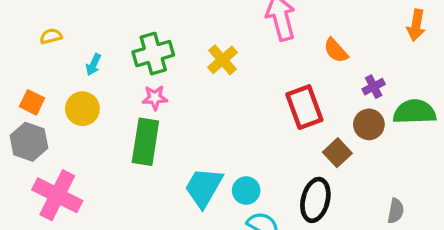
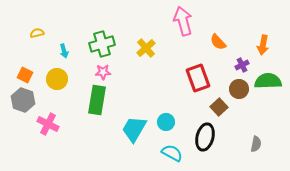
orange arrow: (416, 25) -> (263, 45), moved
cyan arrow: (93, 65) -> (64, 51), turned -40
cyan circle: (246, 191) -> (166, 122), moved
pink cross: (57, 195) -> (48, 124), moved, size x0.7

